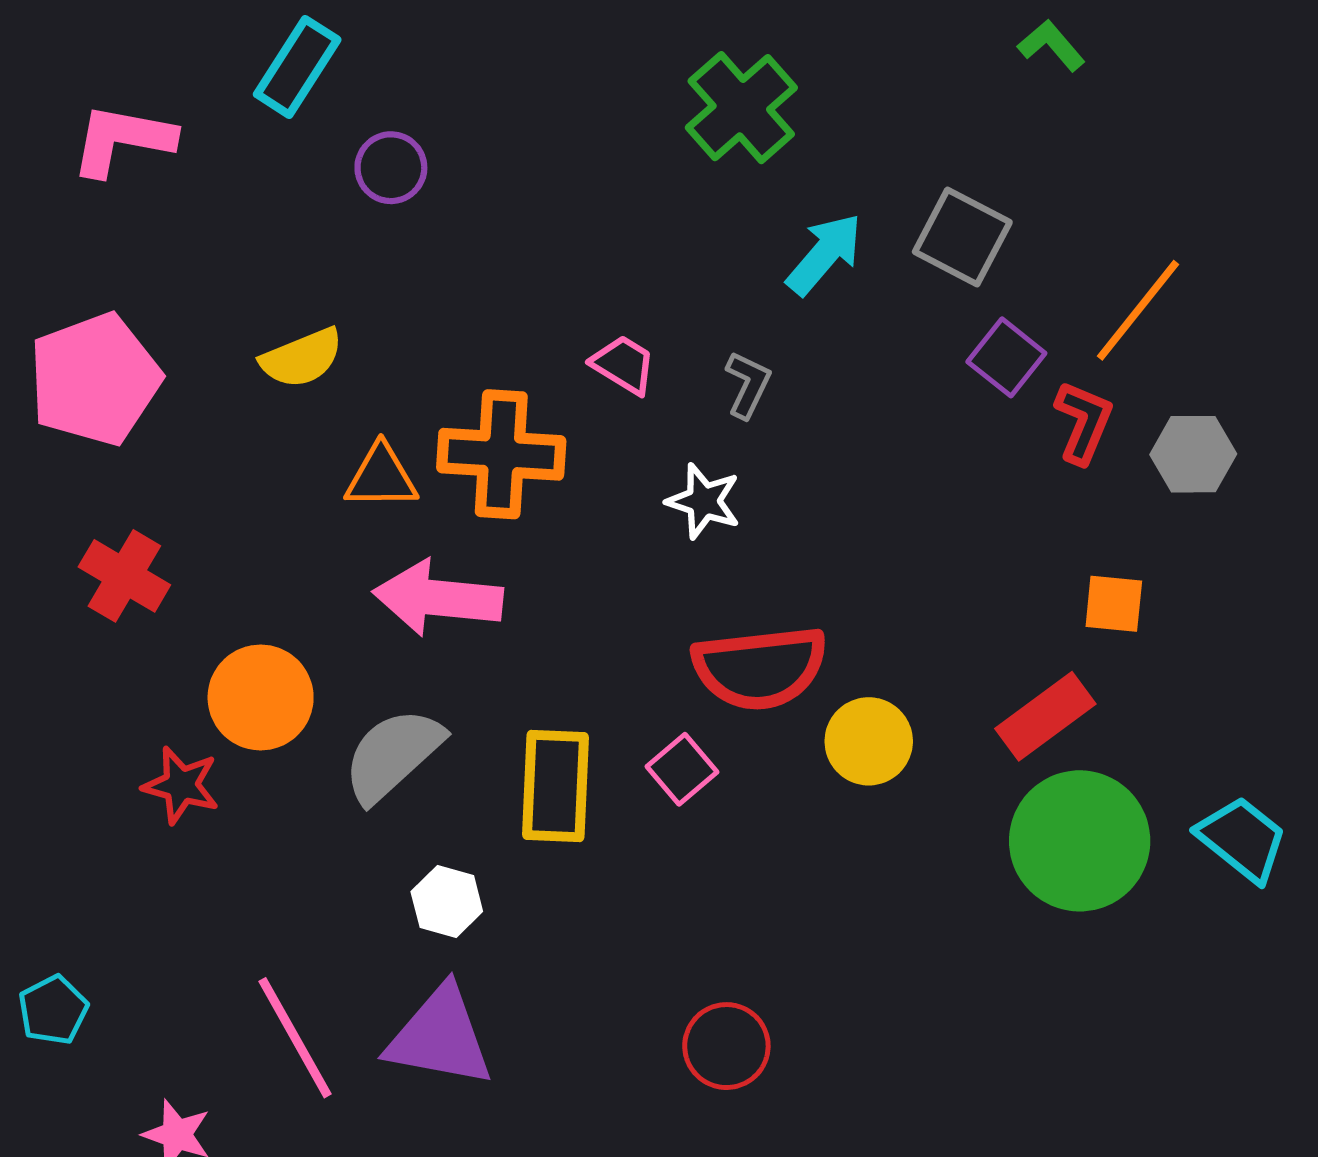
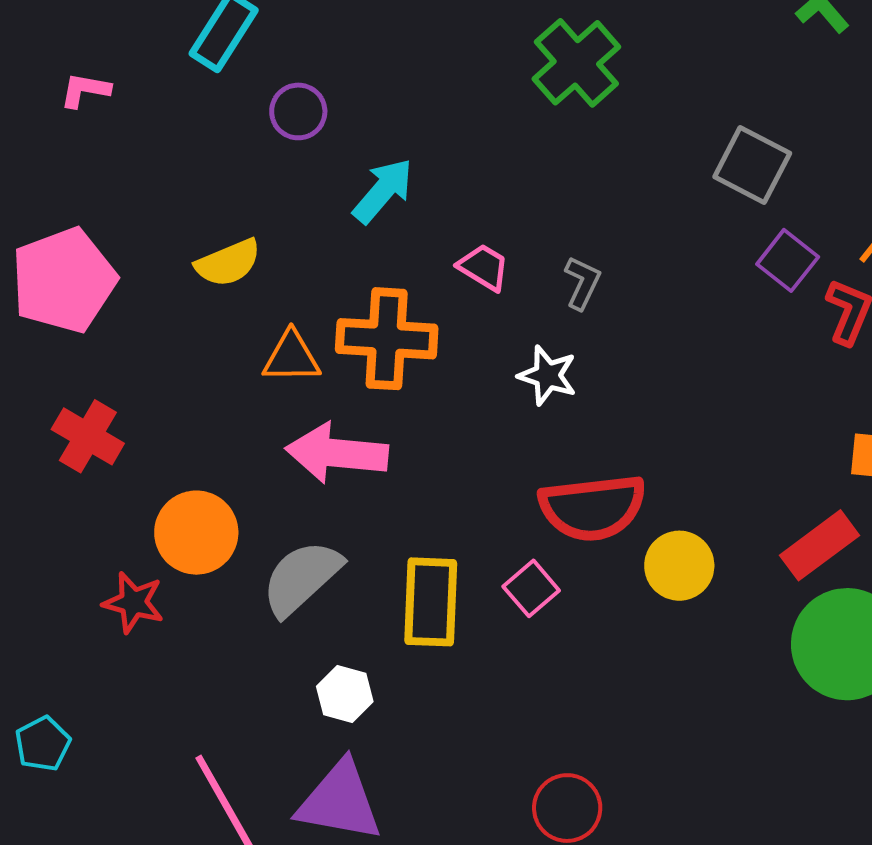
pink L-shape: (122, 140) -> (85, 90), size x0.6
cyan arrow: (824, 254) -> (383, 191), moved
cyan pentagon: (53, 1010) -> (43, 744), moved

